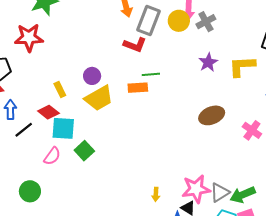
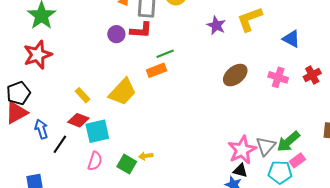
purple circle: (92, 76) -> (116, 34), moved
green square: (84, 151) -> (127, 164), moved
yellow arrow: (156, 194) -> (146, 156), moved, turned 96

